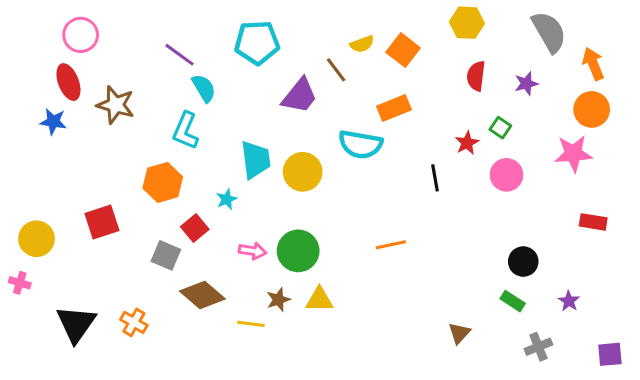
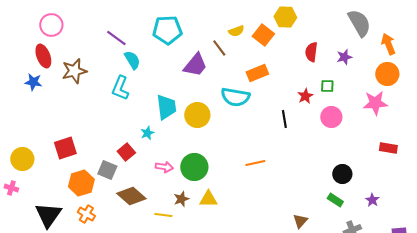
yellow hexagon: (467, 23) -> (285, 17), moved
brown star: (116, 105) -> (74, 71), turned -30
green square: (500, 128) -> (327, 86), turned -32
orange hexagon: (163, 182) -> (81, 183), moved

